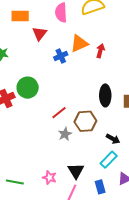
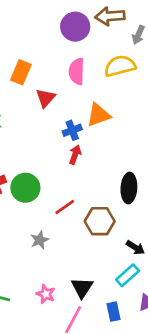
orange rectangle: (20, 16) -> (21, 72), turned -72
red arrow: (100, 51) -> (75, 155), moved
green circle: (28, 88) -> (25, 188), moved
gray star: (65, 134) -> (40, 240), moved

